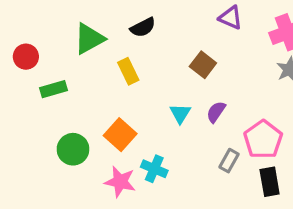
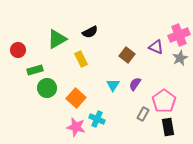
purple triangle: (231, 18) -> (156, 47), moved
green circle: (73, 149) -> (47, 88), moved

